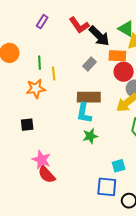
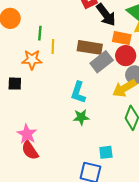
gray rectangle: (89, 64) -> (102, 62), moved, size x1.5
brown rectangle: (89, 97) -> (90, 47), moved
black square: (27, 125) -> (15, 84), moved

